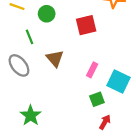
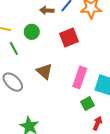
green line: (29, 37) -> (14, 49), moved
pink rectangle: (92, 70) -> (80, 77), size x1.5

